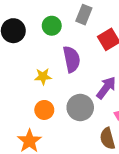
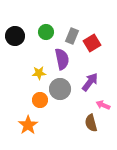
gray rectangle: (84, 15) -> (72, 36), moved
gray circle: (80, 107) -> (60, 89), moved

